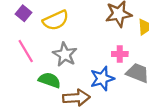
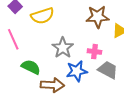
gray star: (65, 54) -> (63, 48), moved

